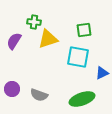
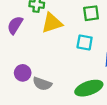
cyan square: (78, 57) -> (85, 43), size x0.7
purple circle: (12, 89) -> (23, 73), moved

